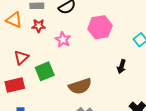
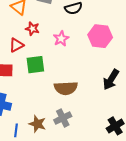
red star: (39, 26) -> (32, 29), moved
black arrow: (122, 66) -> (111, 80), size x1.5

